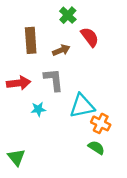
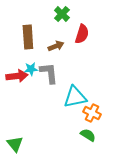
red semicircle: (90, 37) -> (82, 34), turned 54
cyan star: (38, 109) -> (31, 69), moved

